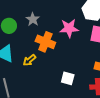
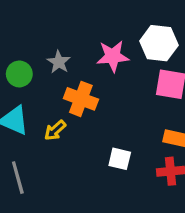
pink star: (69, 28) -> (113, 56), moved

